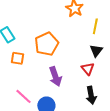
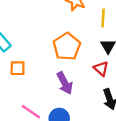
orange pentagon: (47, 44) -> (67, 47), moved

